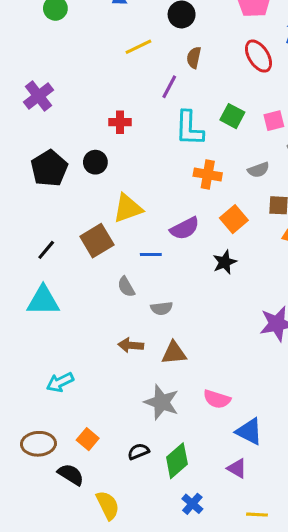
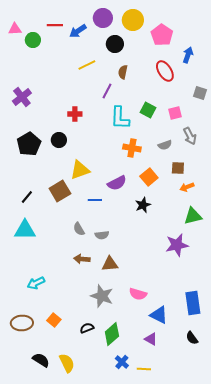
gray semicircle: (126, 287) -> (79, 229), moved
black semicircle: (71, 475) -> (41, 360), moved
yellow line: (257, 515) -> (144, 369), moved

